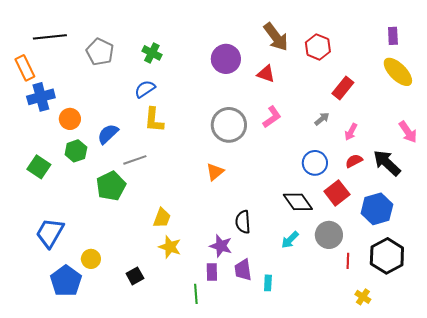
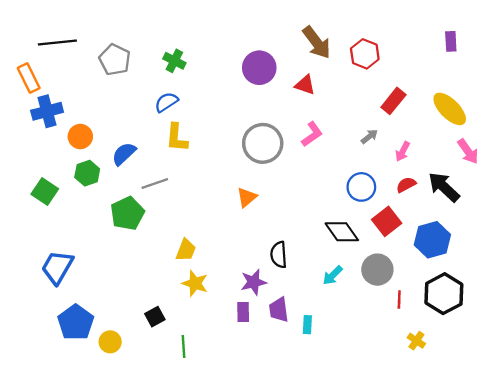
yellow ellipse: (398, 72) -> (450, 109), moved
purple star: (221, 246) -> (254, 282), turned -30
yellow circle: (91, 259) -> (110, 342), moved
green line: (196, 294) -> (184, 346), moved

